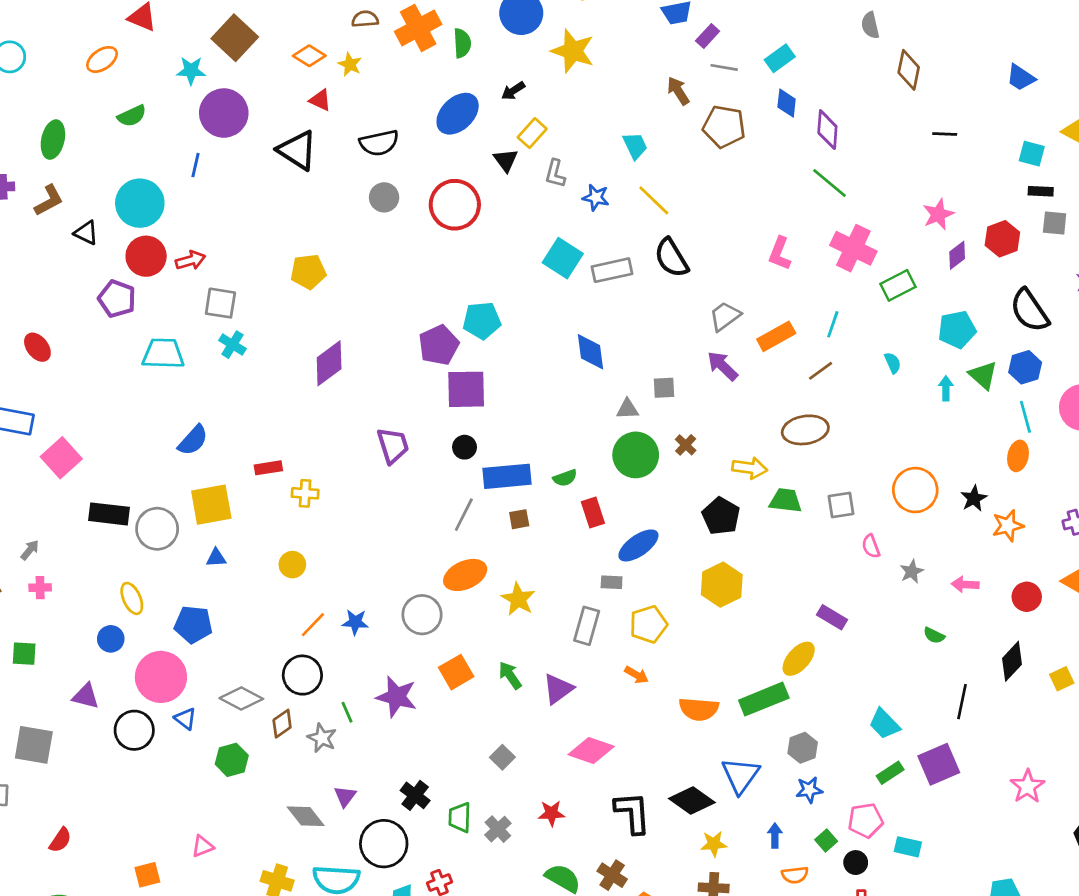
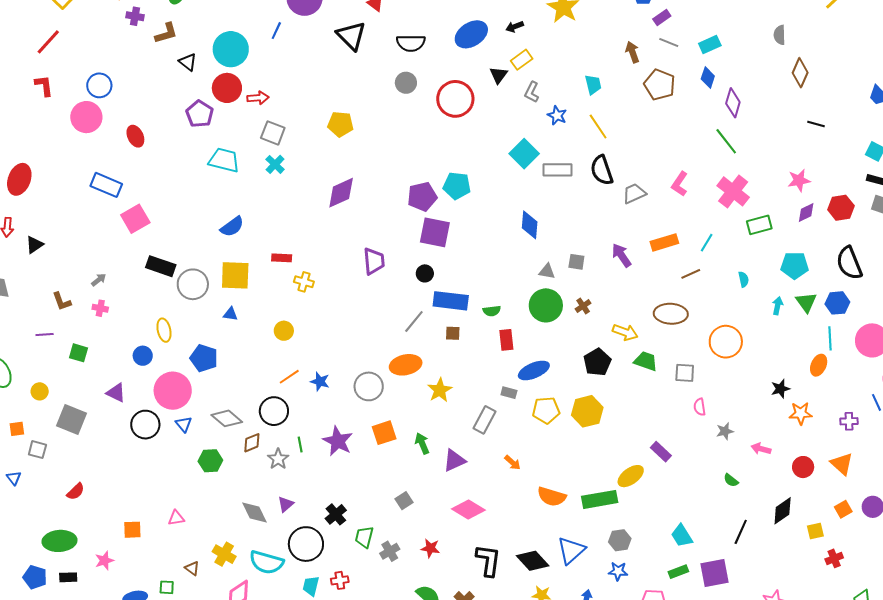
gray trapezoid: (725, 316) -> (634, 193), moved
orange circle: (915, 490) -> (726, 342), moved
yellow pentagon: (648, 624) -> (546, 410), moved

